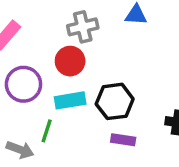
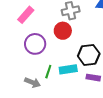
cyan rectangle: (70, 100) -> (68, 69), moved

